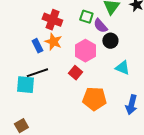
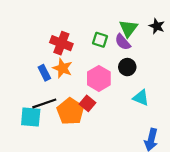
purple semicircle: (100, 26) -> (123, 42), moved
orange pentagon: (94, 99) -> (70, 111), moved, turned 30

